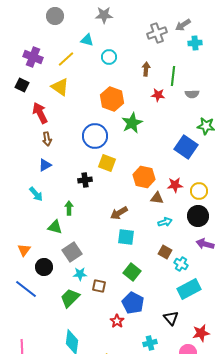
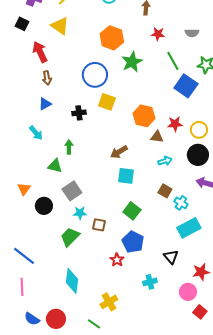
green line: (173, 76) -> (173, 61), moved, turned -36
black cross: (85, 180) -> (79, 113), moved
blue line: (26, 289) -> (24, 256), moved

